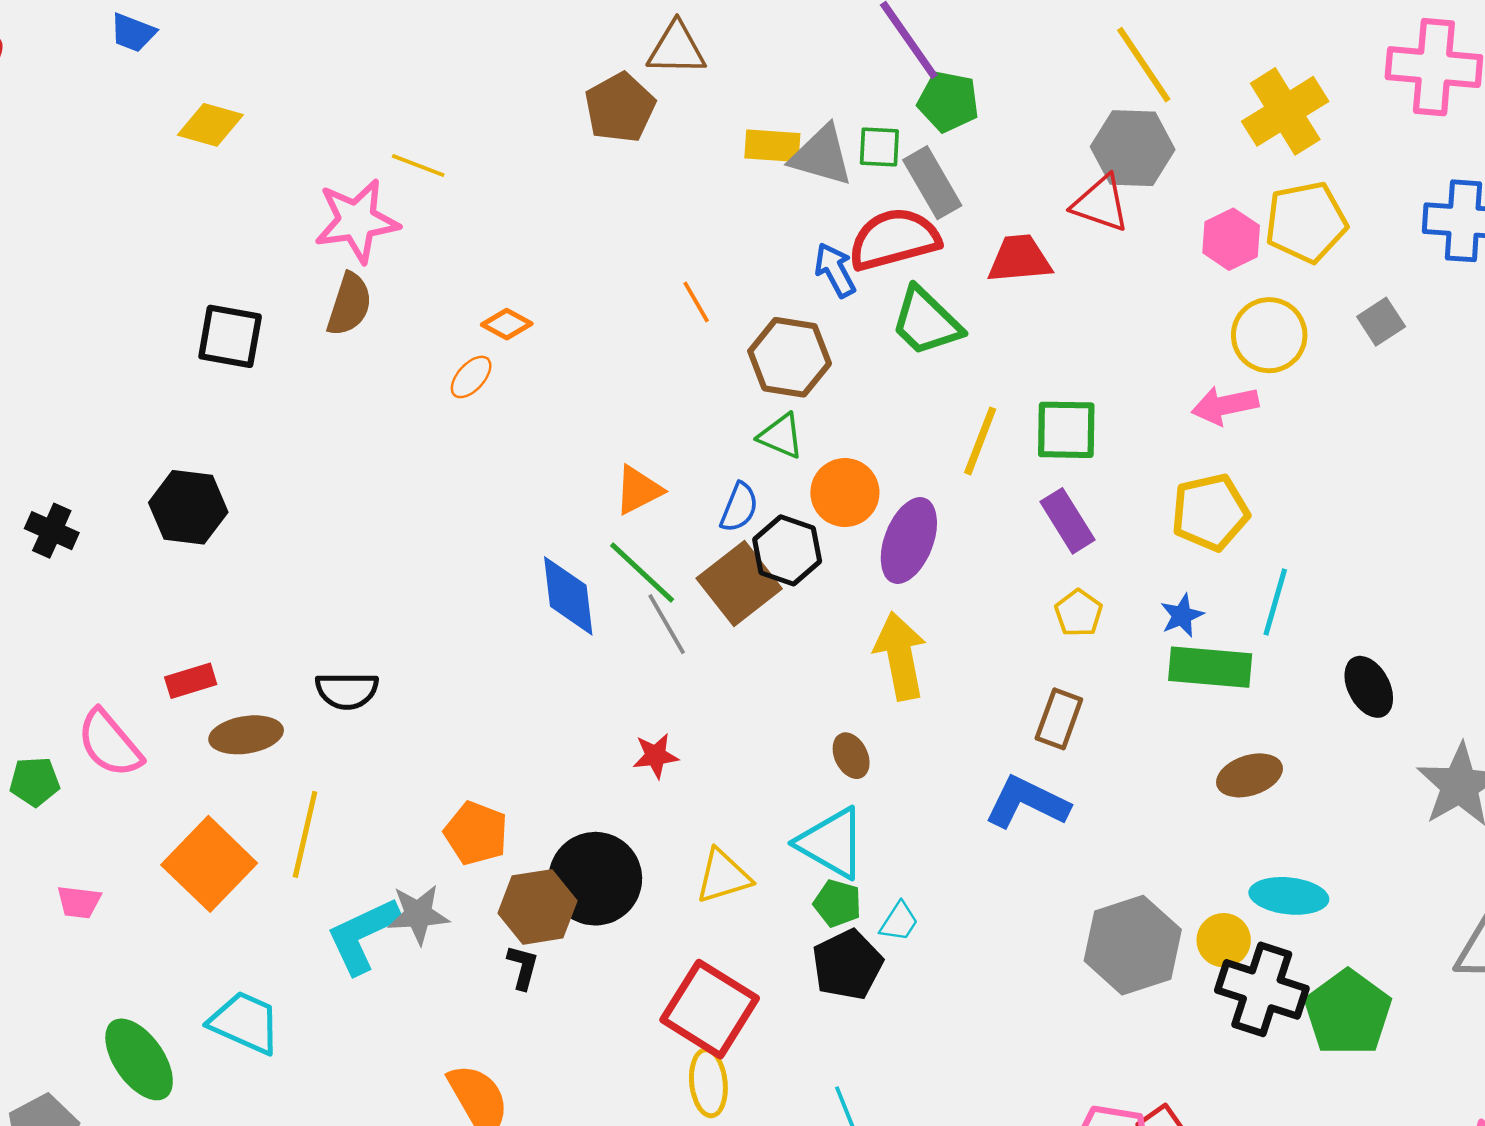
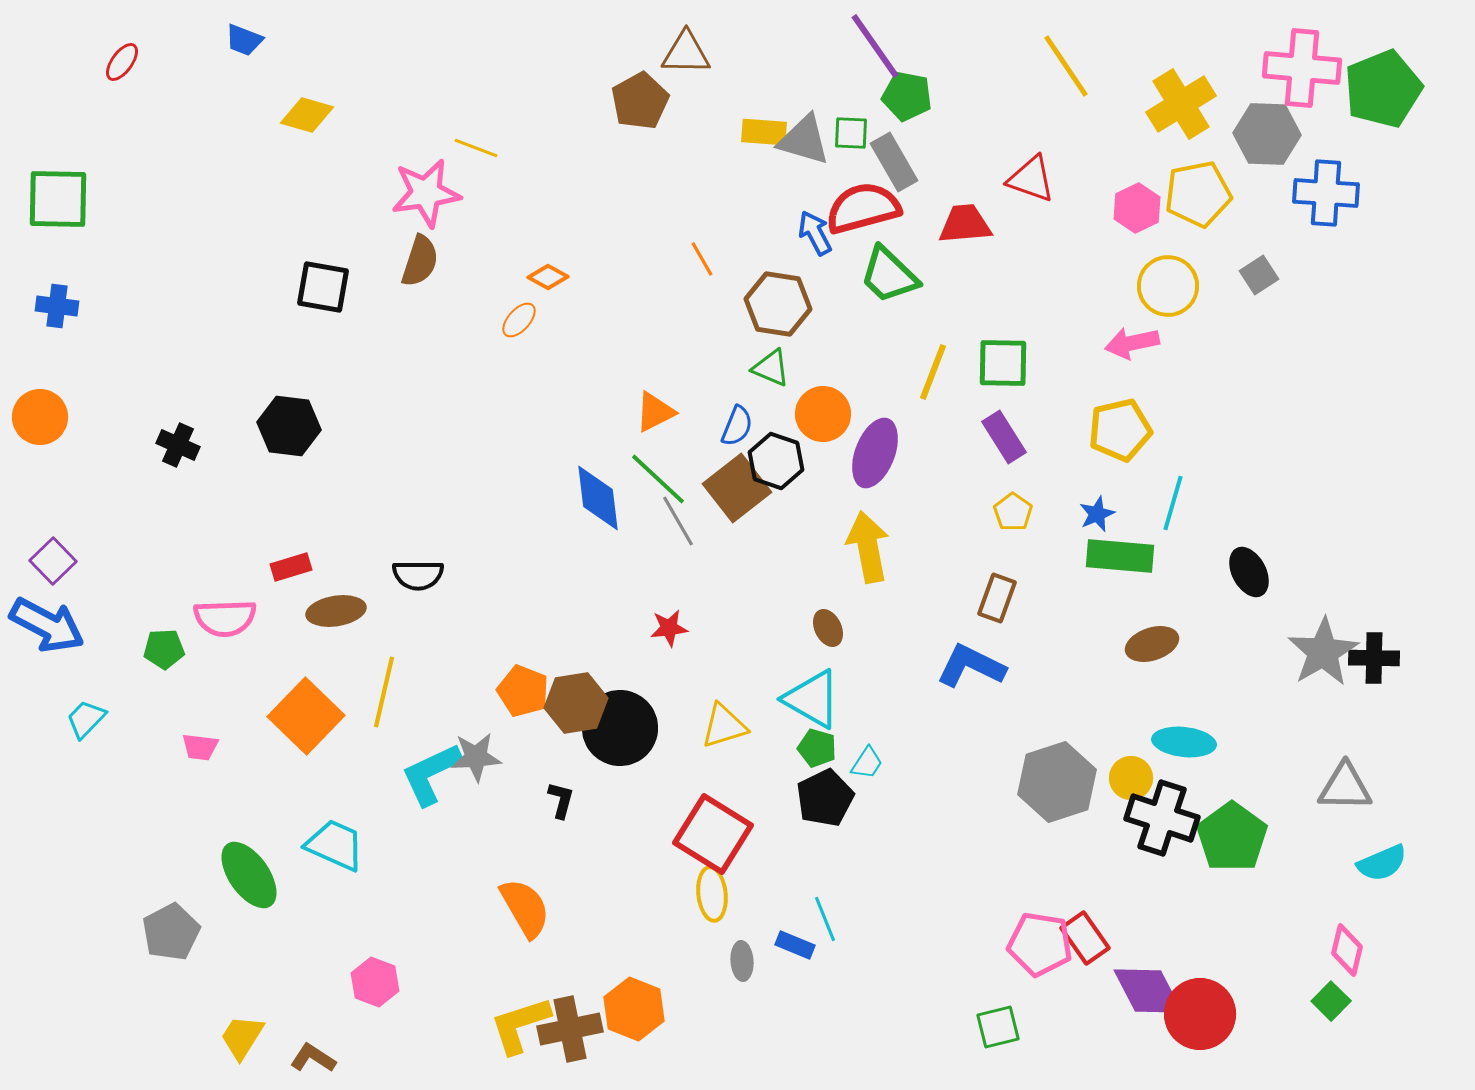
gray hexagon: (1133, 148) -> (1267, 134), moved
pink semicircle: (110, 743) -> (225, 618), turned -52
brown hexagon: (537, 907) -> (576, 703), moved

